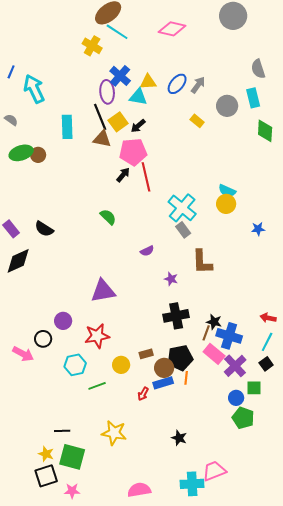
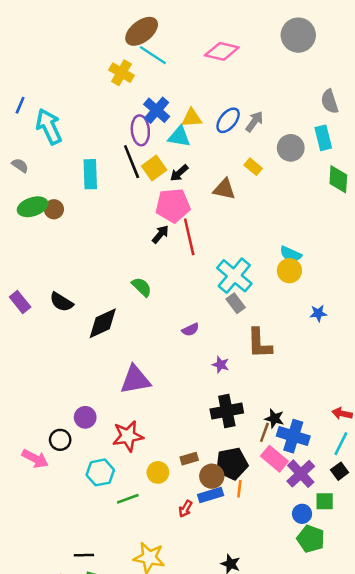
brown triangle: (102, 139) -> (224, 189), moved
blue star: (258, 229) -> (318, 313), moved
black diamond: (18, 261) -> (103, 323), moved

